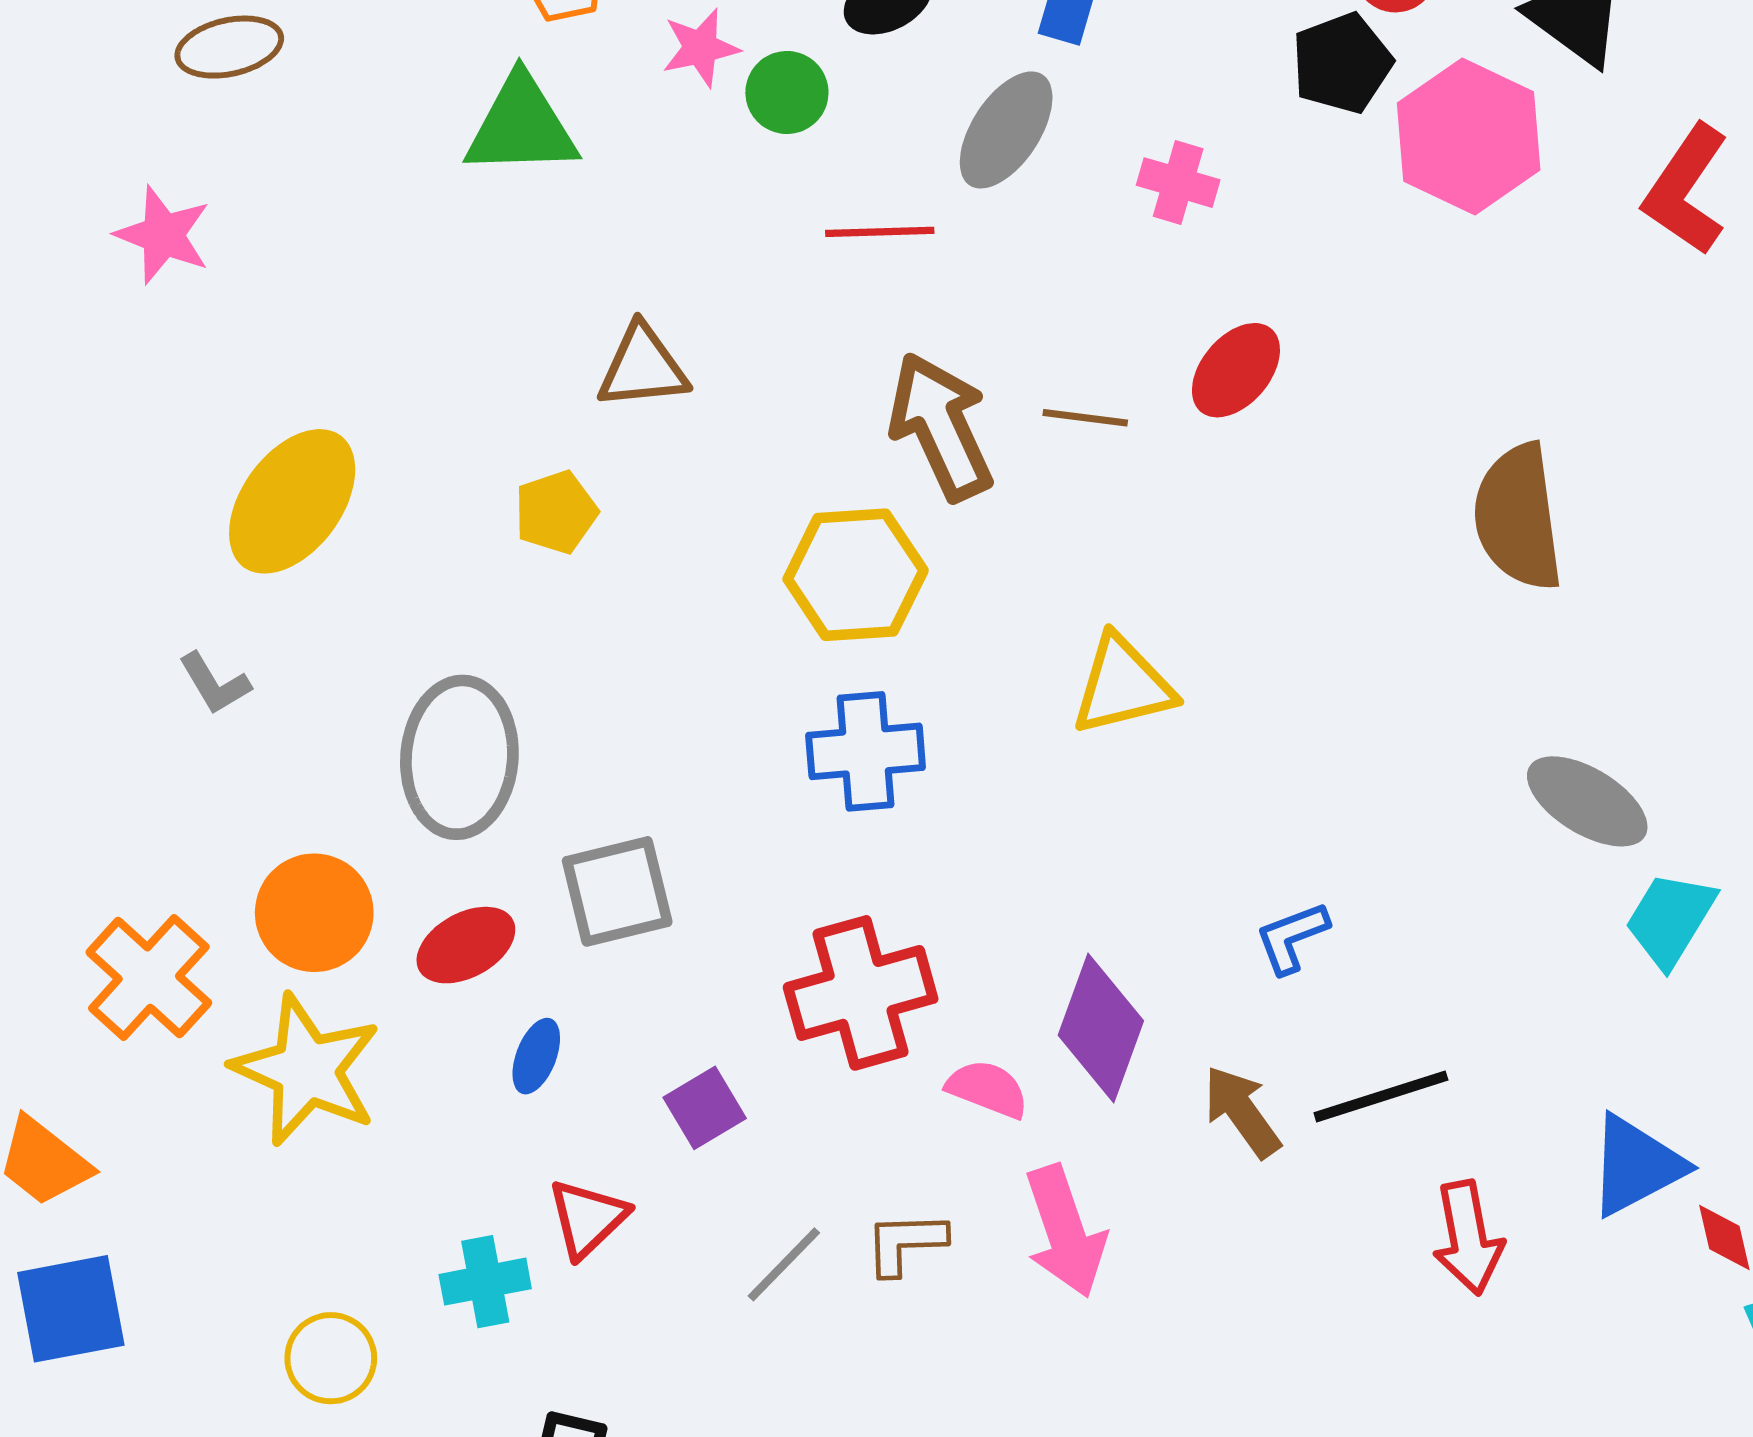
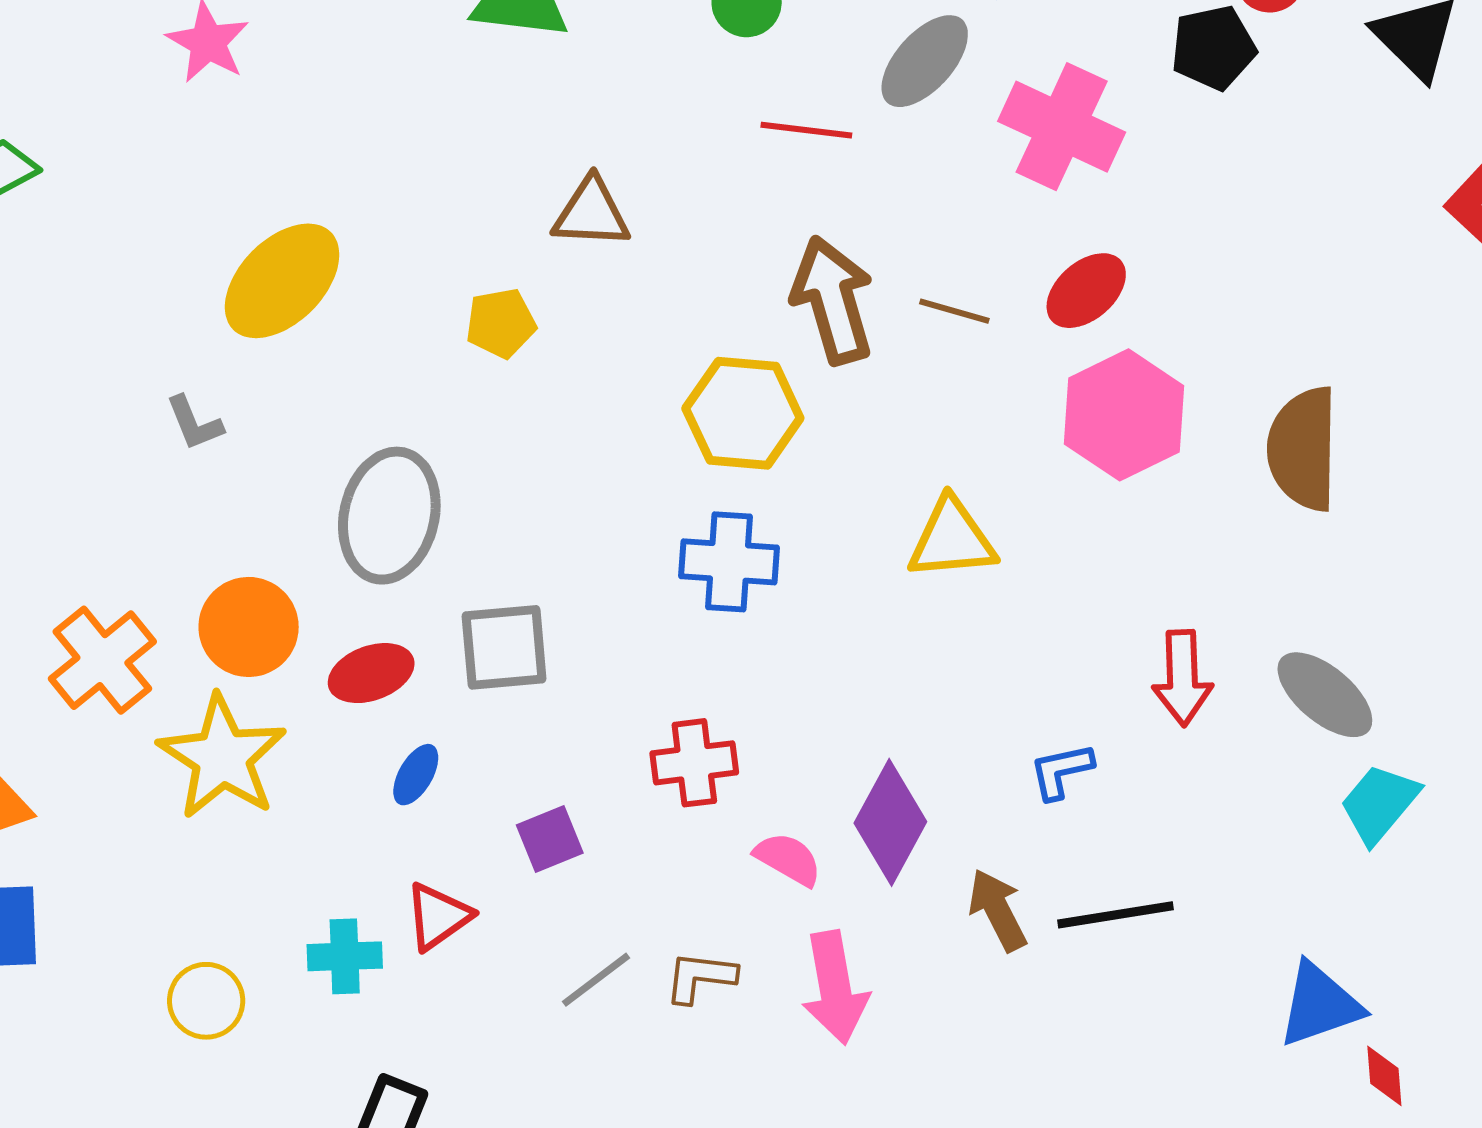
pink hexagon: (1469, 136) -> (1124, 415), moved
pink cross: (1178, 183) -> (1062, 127), size x1.8
red cross: (861, 993) -> (694, 763), size x0.7
red arrow: (1468, 1238) -> (1182, 678), moved

